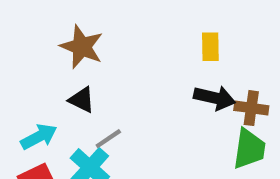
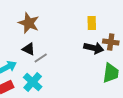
brown cross: (251, 108) -> (111, 42), moved
gray line: (108, 139) -> (41, 58), moved

